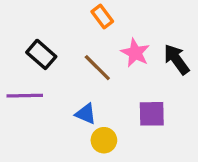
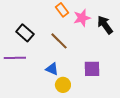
pink star: (135, 53) -> (82, 18), moved, turned 30
black arrow: (176, 59) -> (105, 25), moved

